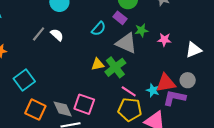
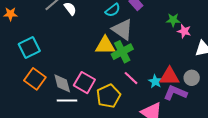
green star: (141, 30) -> (173, 20), moved
pink star: (164, 40) -> (184, 31), moved
gray triangle: (126, 43) -> (122, 29), moved
yellow triangle: (98, 64) -> (105, 45), size x1.5
yellow pentagon: (130, 110) -> (109, 96), moved, turned 30

